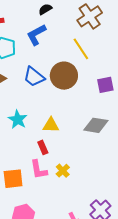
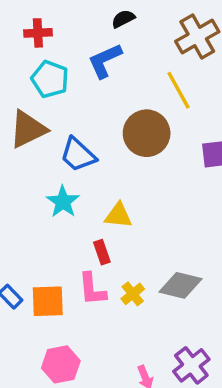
blue trapezoid: (34, 77) -> (78, 155), moved
gray diamond: (96, 125) -> (181, 285), moved

